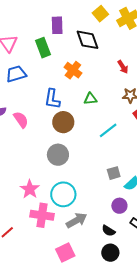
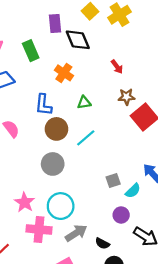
purple rectangle: (57, 25) -> (55, 24), moved
cyan line: (108, 130) -> (86, 138), moved
black semicircle: (109, 231) -> (102, 243), moved

